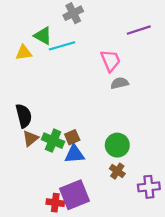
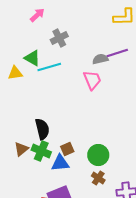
gray semicircle: (120, 83) -> (100, 59), moved
black semicircle: (24, 116) -> (42, 129), moved
brown square: (72, 137) -> (67, 149), moved

